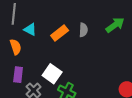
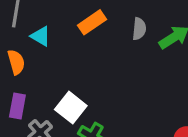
gray semicircle: (83, 30) -> (139, 29), moved
orange rectangle: (60, 33) -> (92, 22), moved

